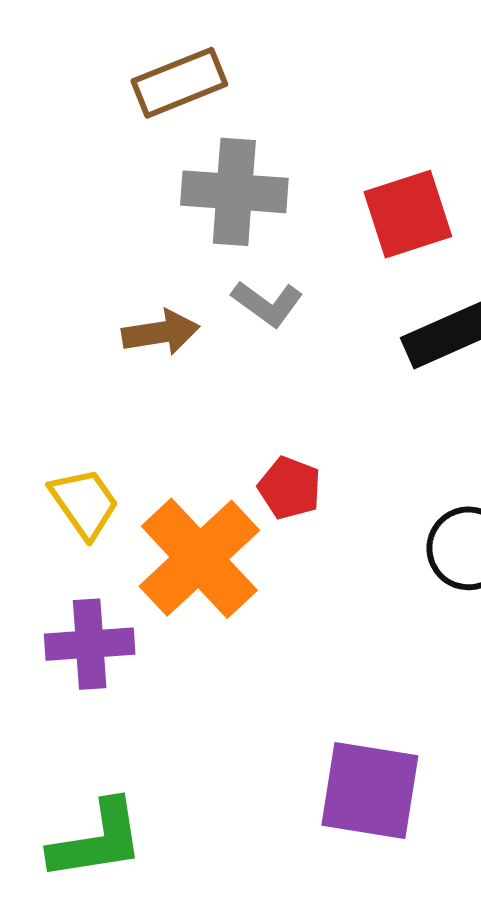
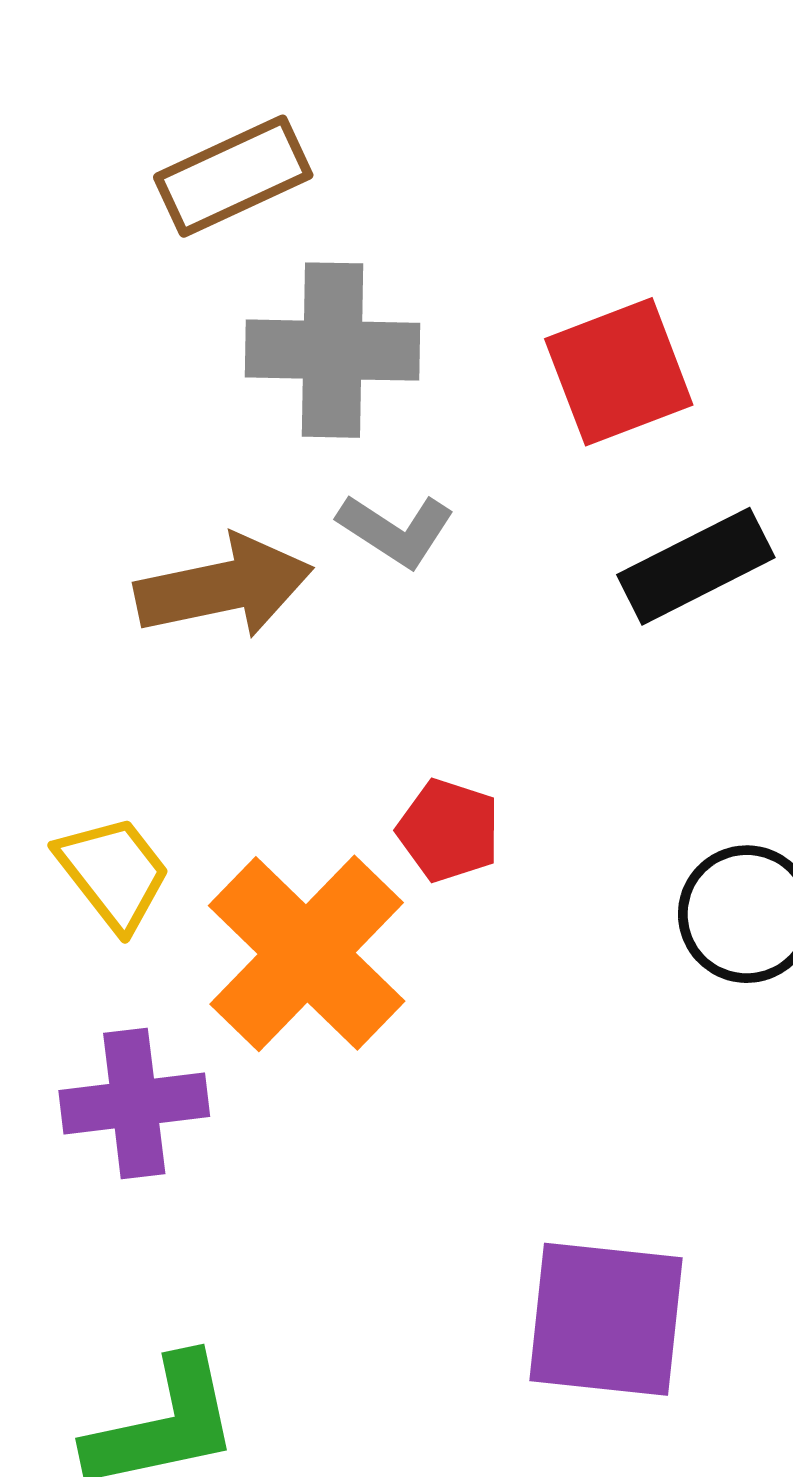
brown arrow: (161, 332) -> (224, 587), size x1.4

